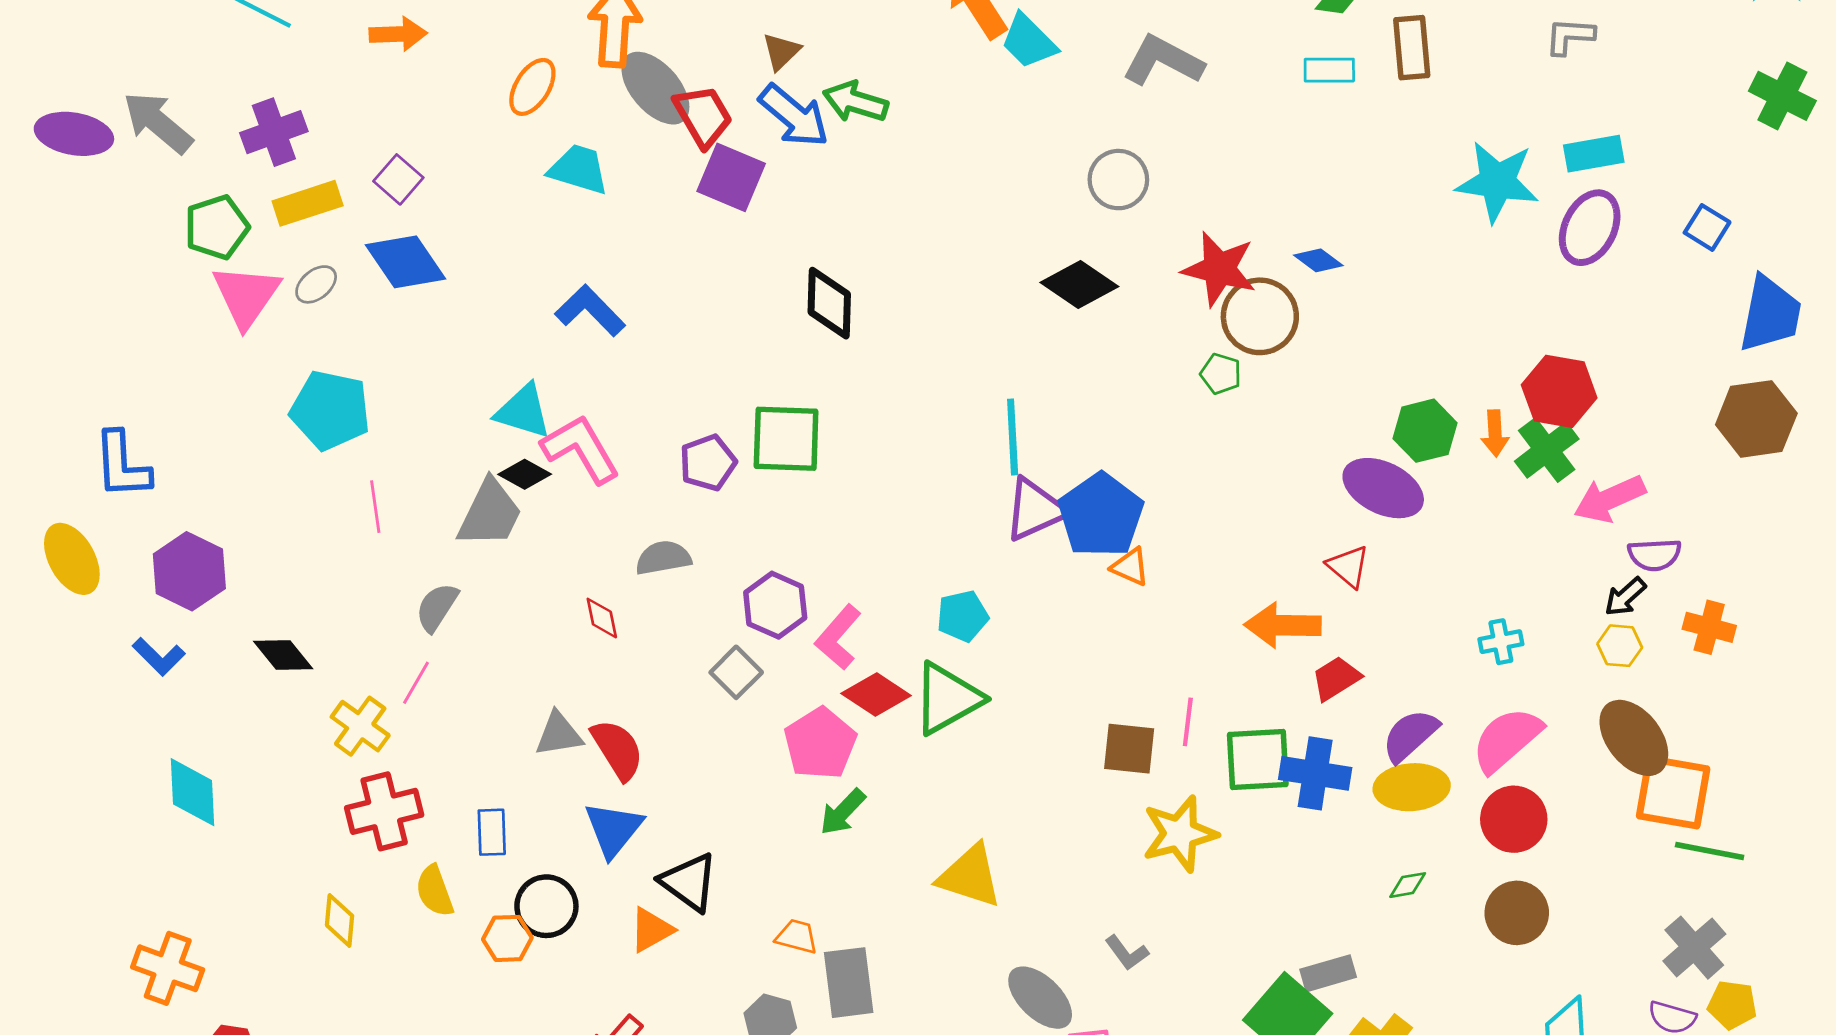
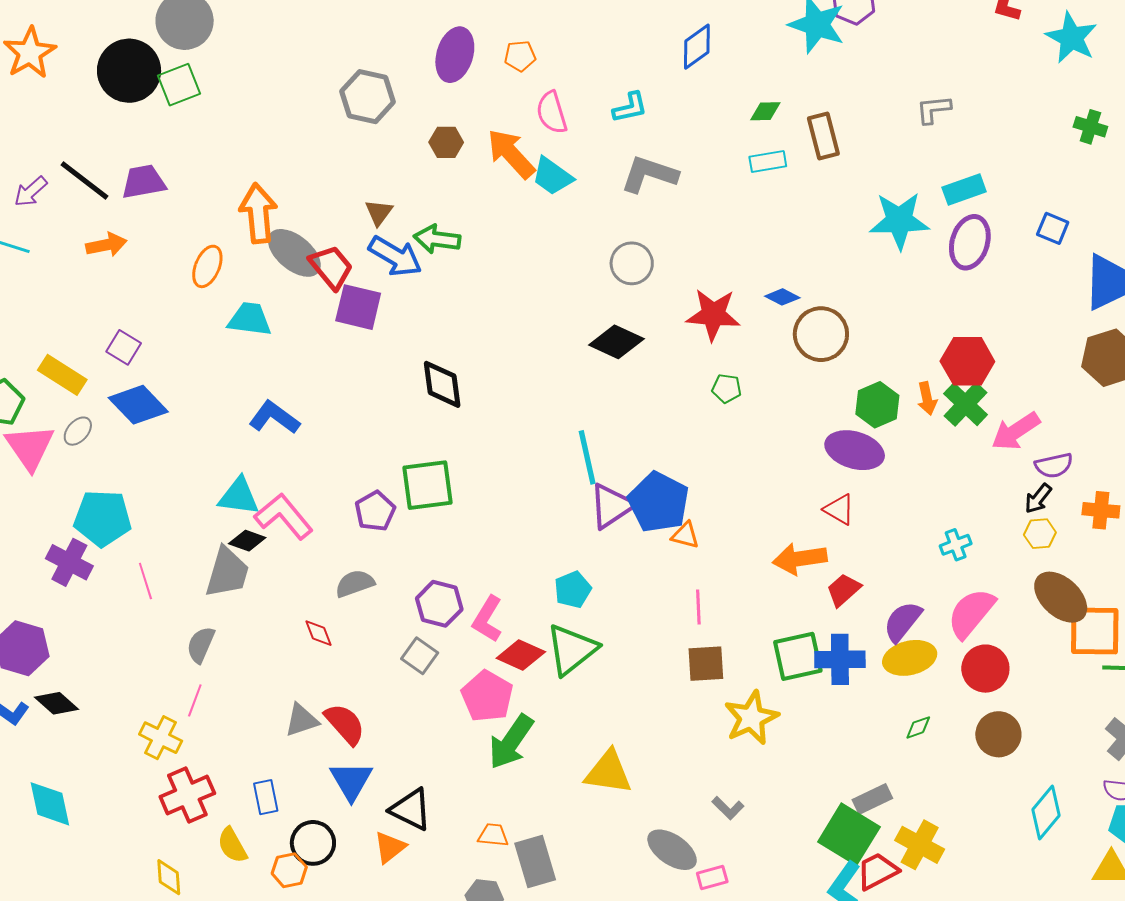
green cross: (1782, 96) -> (1090, 127), size x0.7
purple cross: (274, 132) -> (69, 562), moved, turned -33
yellow rectangle: (308, 203) -> (62, 375), turned 60
brown circle: (1260, 316) -> (821, 334), moved
black diamond: (283, 655) -> (56, 703), moved
pink line: (1188, 722) -> (698, 607), moved
green arrow: (843, 812) -> (511, 742), size x1.5

